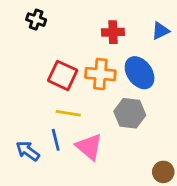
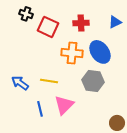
red square: (63, 75) -> (48, 27), moved
blue line: (56, 140) -> (40, 109), moved
pink triangle: (89, 147) -> (64, 105), turned 35
blue arrow: (28, 151) -> (20, 83), moved

